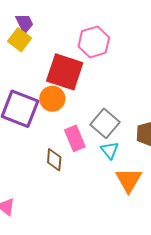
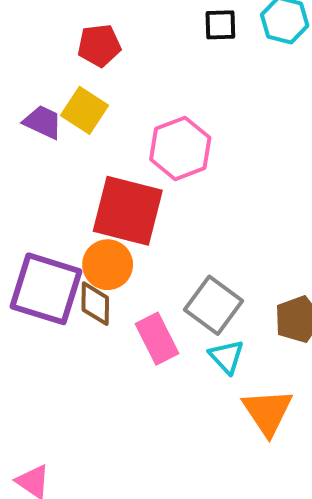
purple trapezoid: (25, 23) -> (43, 122), turned -35
yellow square: (20, 40) -> (85, 110), moved
brown diamond: (54, 160) -> (95, 304), moved

